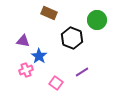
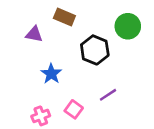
purple triangle: (23, 41) -> (34, 34), moved
pink cross: (26, 70) -> (41, 116), moved

